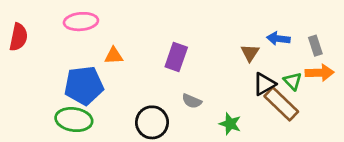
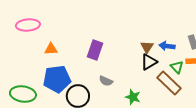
blue arrow: (278, 39) -> (167, 46), moved
black triangle: (264, 84) -> (149, 62), moved
blue pentagon: (84, 85) -> (57, 79), moved

